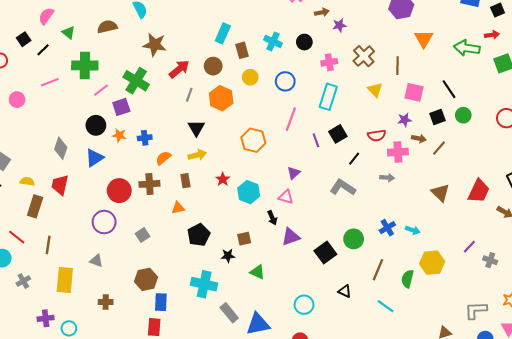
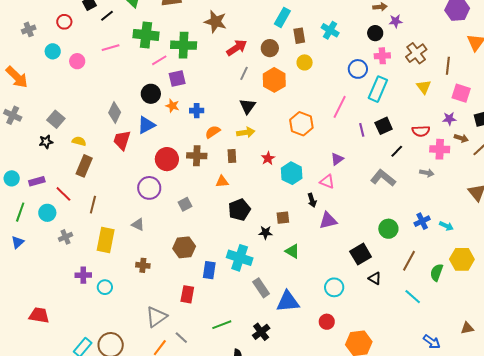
black circle: (304, 42) -> (375, 33), moved
green cross: (136, 81) -> (184, 45), moved, turned -35
blue circle: (285, 81) -> (358, 69), moved
red trapezoid: (60, 185) -> (122, 140), moved
black square: (325, 253) -> (361, 254), moved
blue rectangle: (161, 302) -> (209, 270), moved

